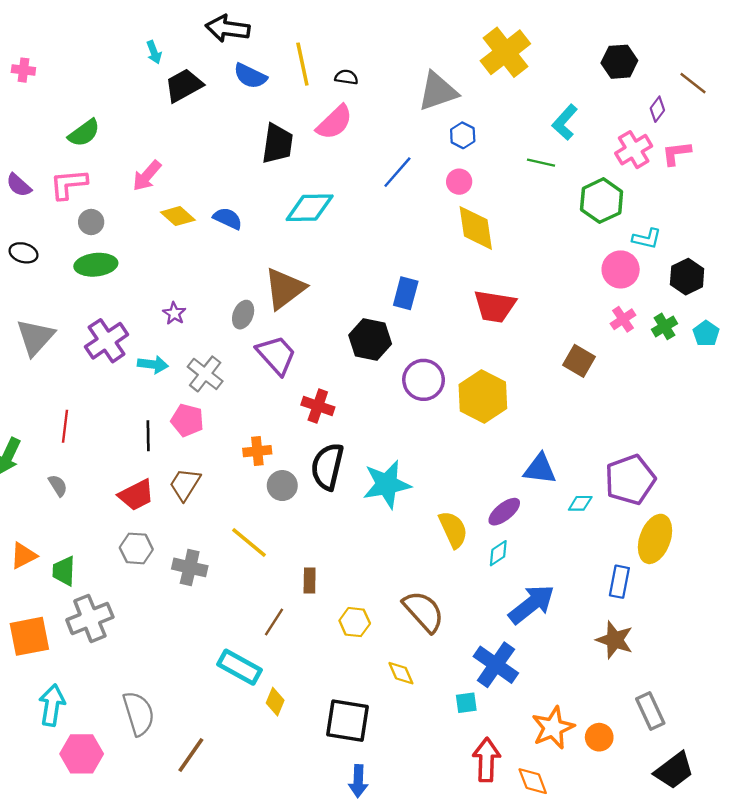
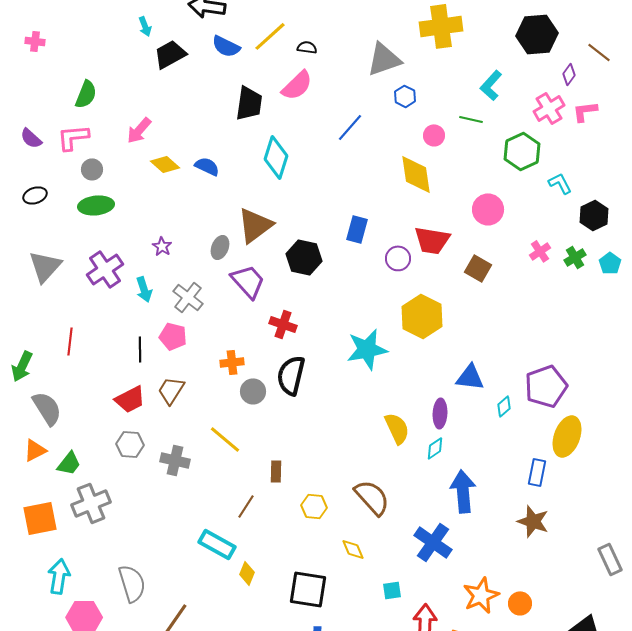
yellow cross: (505, 52) -> (441, 26), turned 30
black hexagon: (619, 62) -> (537, 34), size x1.4
yellow line: (302, 64) -> (270, 36), turned 60
green semicircle: (84, 133) -> (86, 94), turned -32
pink circle: (459, 182) -> (434, 135), moved
cyan diamond: (310, 208) -> (276, 157), turned -72
cyan L-shape: (647, 239) -> (560, 183), turned -130
black ellipse: (23, 253) -> (35, 195), turned -35
pink circle: (621, 269) -> (488, 209), moved
black hexagon: (370, 340) -> (304, 257), moved
brown square: (579, 361) -> (478, 268), moved
cyan arrow: (153, 364) -> (144, 289), turned 65
purple circle: (424, 380) -> (398, 258), moved, size x0.7
cyan star: (387, 484) -> (367, 349), moved
gray semicircle: (58, 486) -> (47, 408), moved, size x1.8
cyan diamond: (580, 503) -> (504, 406), turned -40
purple ellipse: (504, 512) -> (440, 413), turned -48
green trapezoid: (64, 571) -> (69, 463), turned -144
blue arrow: (532, 604) -> (463, 491), turned -57
cyan square: (466, 703) -> (392, 590), moved
gray rectangle: (650, 711) -> (610, 559), moved

